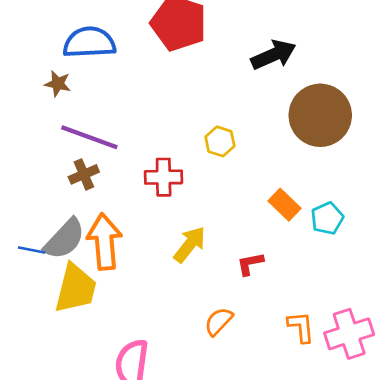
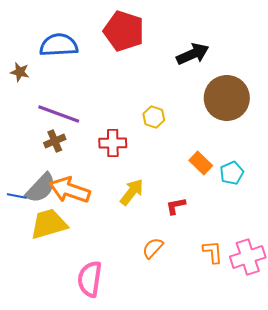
brown star: (58, 84) -> (20, 72), moved
orange arrow: (104, 242) -> (70, 190), turned -66
yellow trapezoid: (76, 288) -> (49, 224), turned -120

